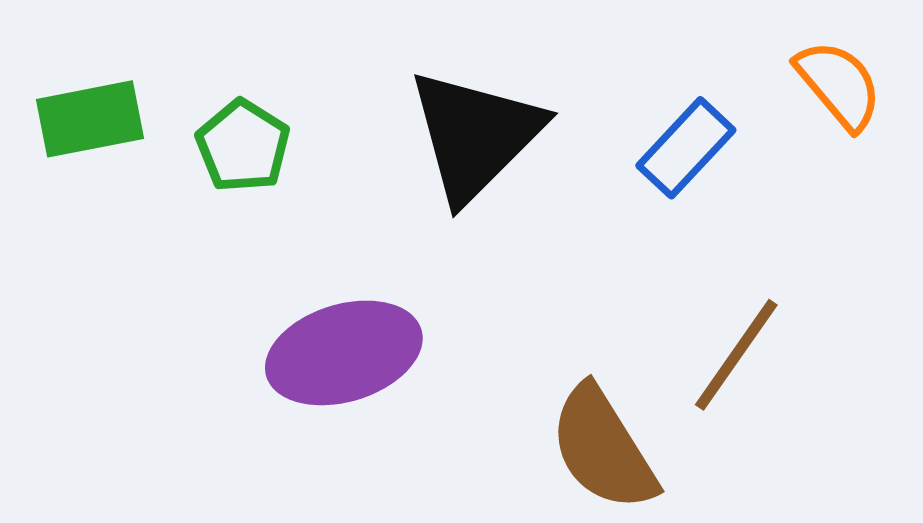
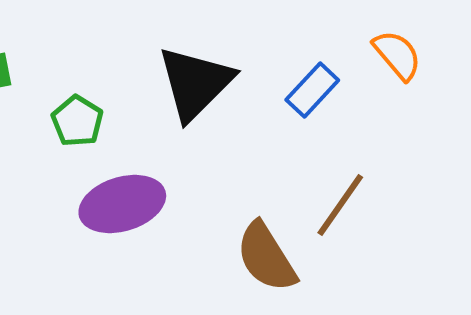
green pentagon: (243, 146) -> (77, 121), moved

